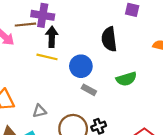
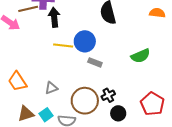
yellow line: (47, 57) -> (63, 46), moved
green semicircle: (126, 79) -> (141, 56), moved

